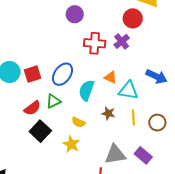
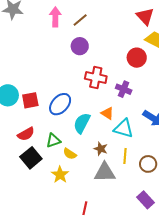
purple cross: (122, 41) -> (124, 89), moved, turned -35
green triangle: (53, 101) -> (53, 141), moved
gray triangle: (115, 154) -> (105, 172), moved
purple rectangle: (143, 155) -> (145, 200), moved

